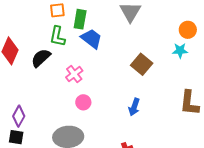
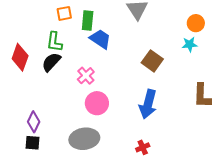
green L-shape: (57, 36) -> (54, 42), moved
pink circle: (83, 102) -> (97, 103), size x1.5
blue arrow: (134, 107) -> (148, 104), size x1.6

